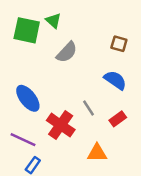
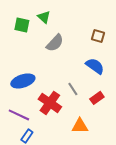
green square: (27, 30) -> (22, 25), size x0.7
blue ellipse: (28, 98) -> (23, 81), turned -70

